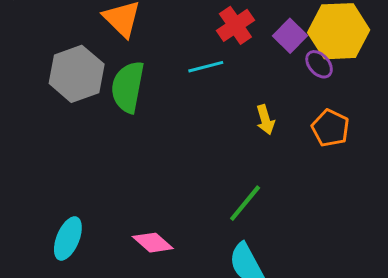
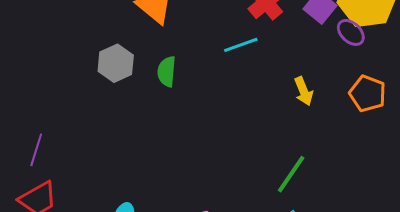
gray hexagon: (77, 74) -> (116, 63), size x0.7
green semicircle: (128, 87) -> (167, 71), size x0.6

